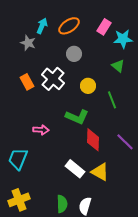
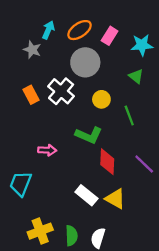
pink rectangle: (104, 27) -> (110, 36), moved
gray circle: (74, 54) -> (85, 62), size x1.6
yellow cross: (19, 200) -> (40, 231), moved

